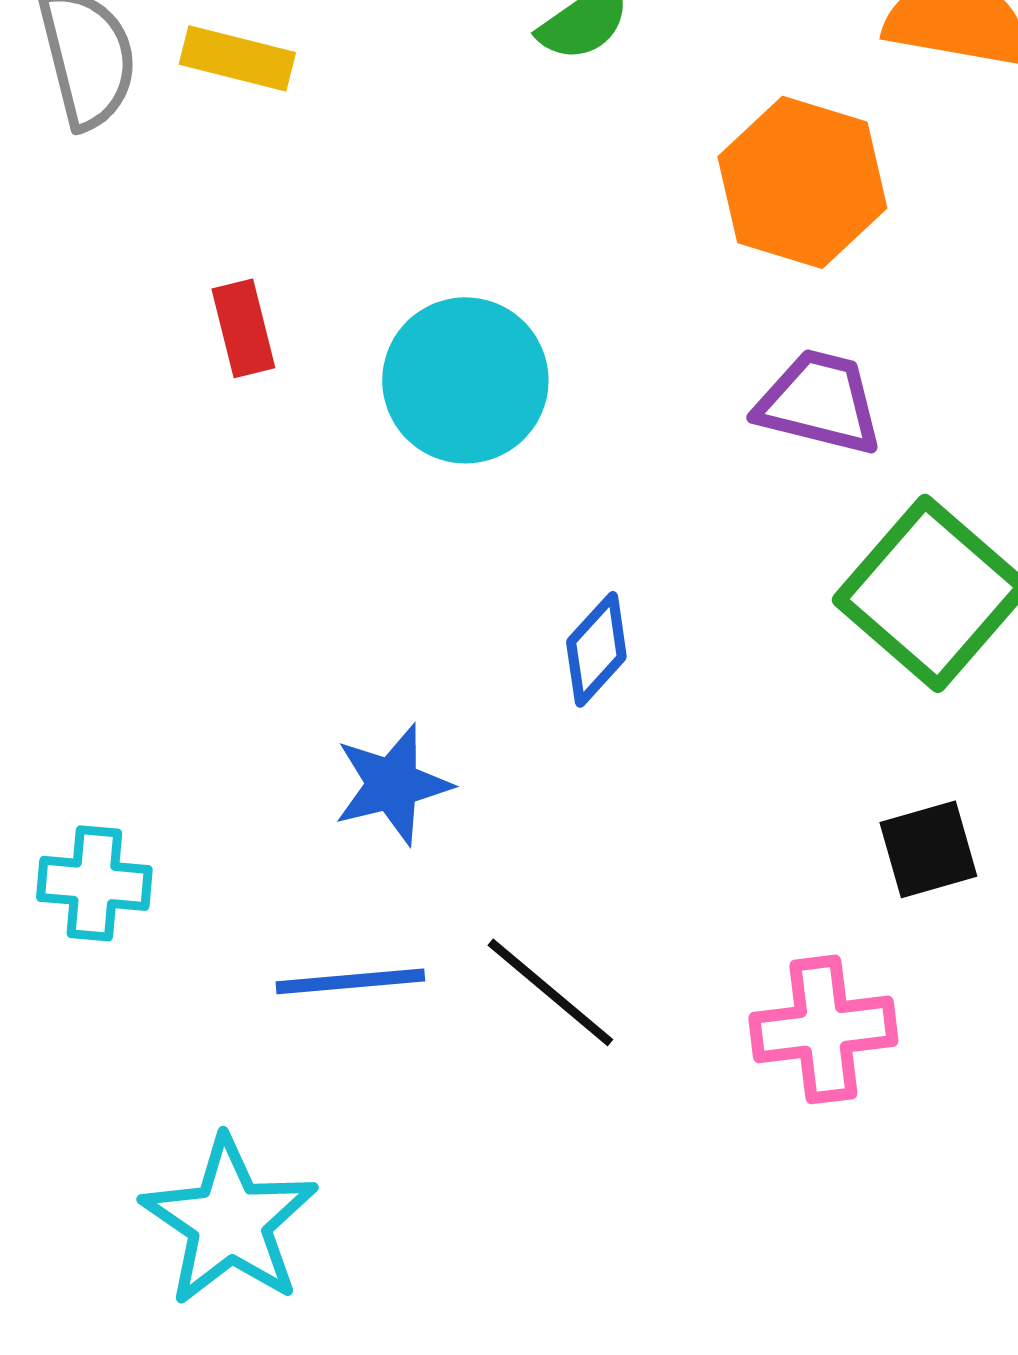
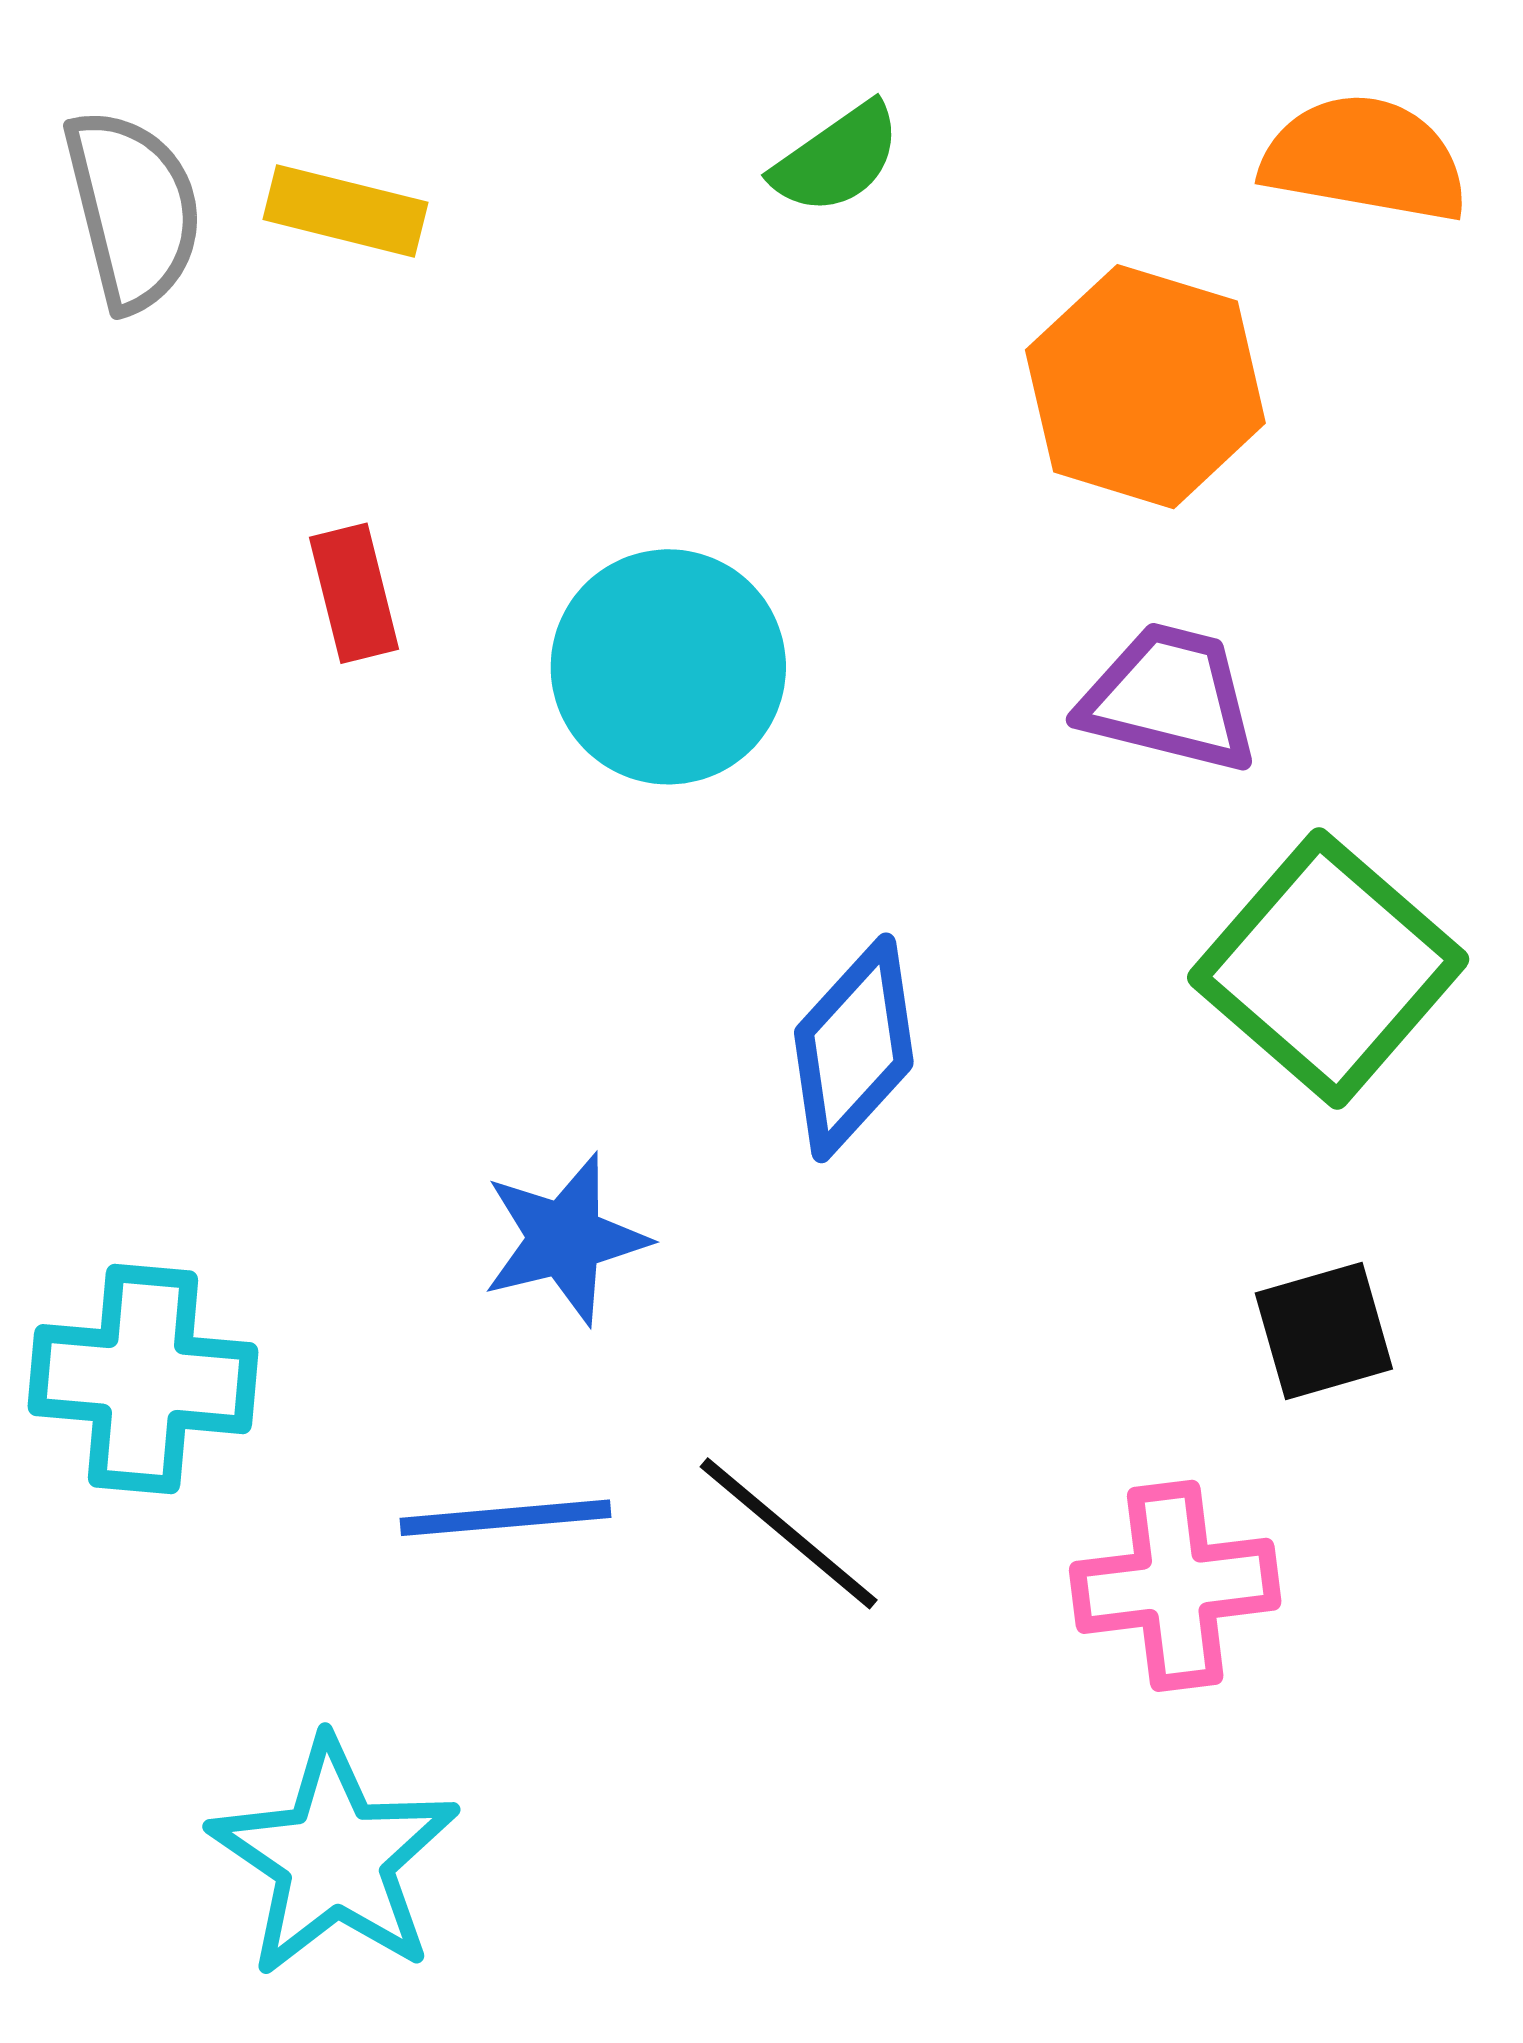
blue diamond: (596, 649) -> (854, 1048), size x1.4
cyan cross: (94, 883) -> (143, 1379), size x1.4

